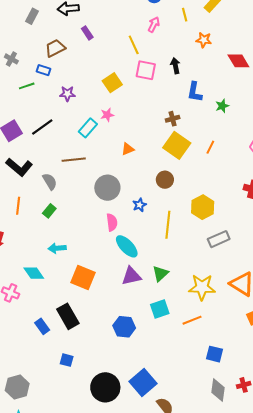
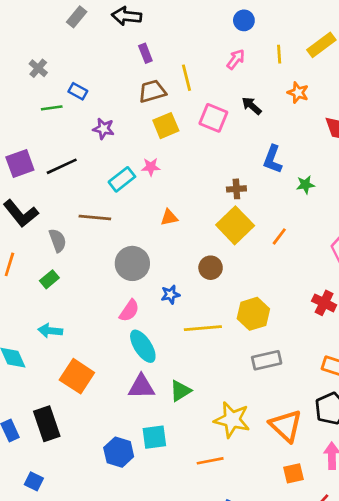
yellow line: (134, 45) -> (186, 78), moved
brown trapezoid: (55, 48) -> (152, 91), moved
black arrow: (175, 66) -> (252, 106), moved, turned -49
pink semicircle: (112, 222) -> (129, 311), turned 30
yellow line: (168, 225) -> (203, 328), turned 68
cyan square: (160, 309) -> (154, 437), moved

